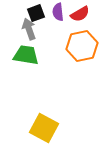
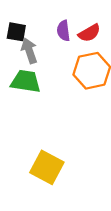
black square: (36, 13) -> (16, 32), moved, turned 30

